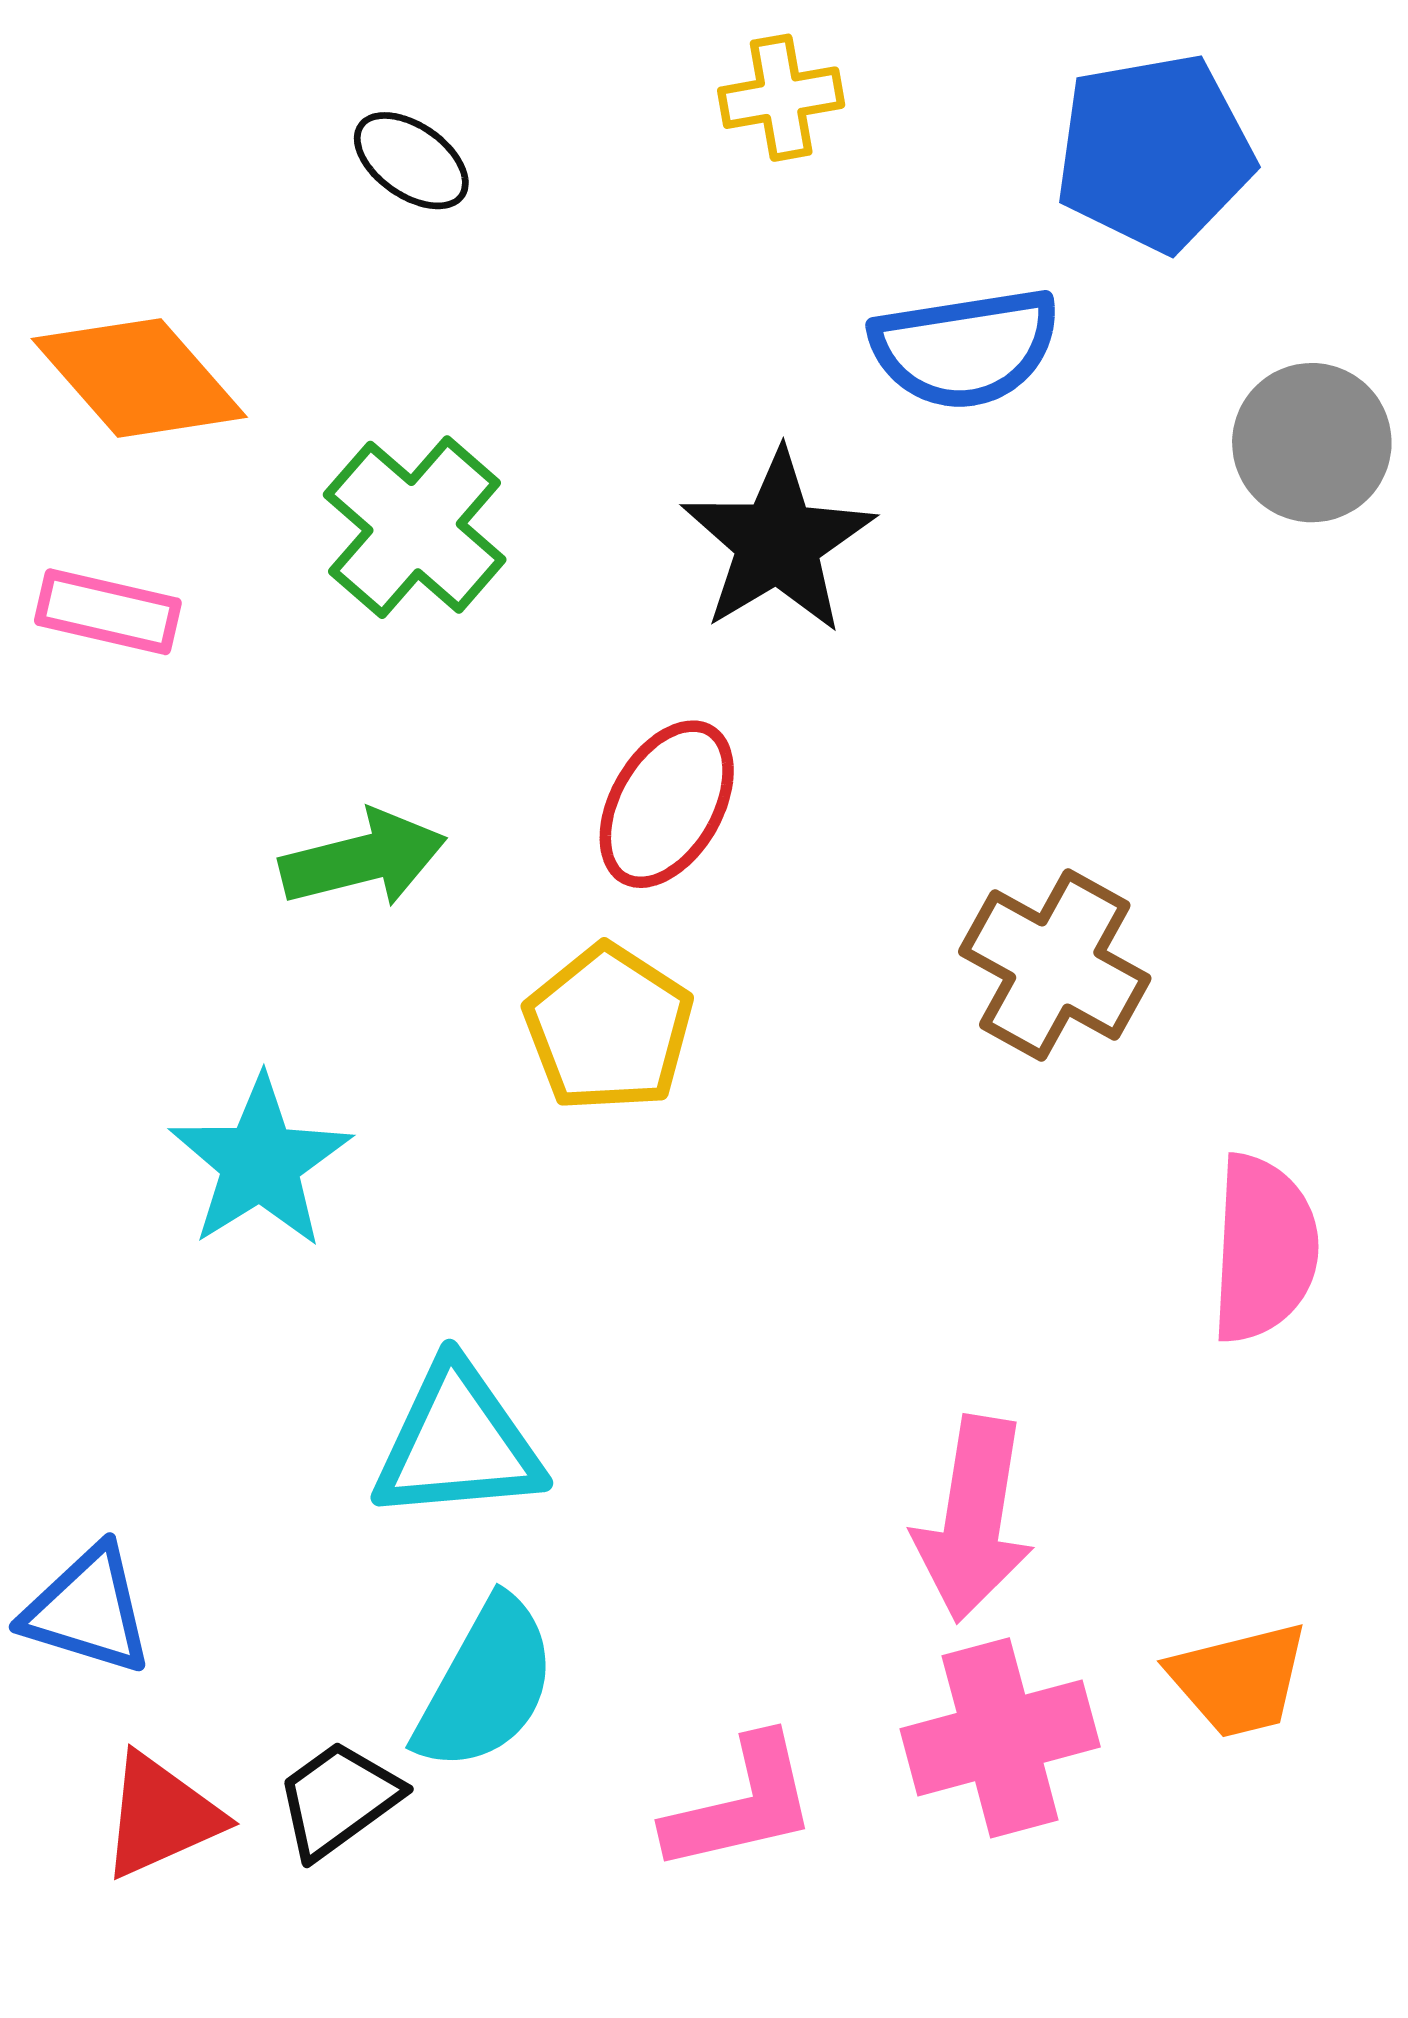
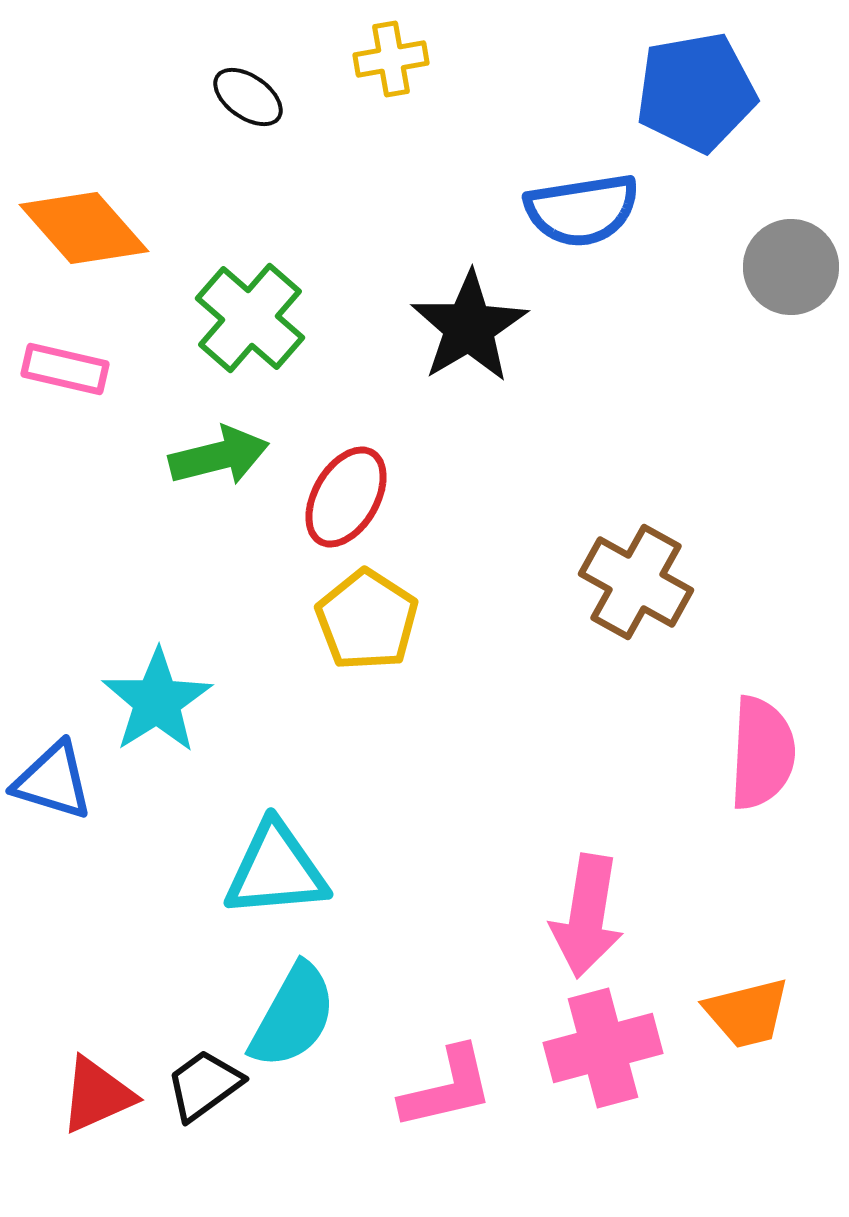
yellow cross: (781, 98) -> (391, 59), moved
red ellipse: (667, 804) -> (346, 497), moved
green arrow: (363, 859) -> (219, 456), moved
blue triangle: (88, 1610) -> (53, 781), moved

